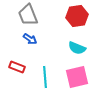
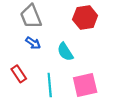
cyan semicircle: (77, 48) -> (65, 52), moved, turned 36
red rectangle: (17, 67) -> (19, 74), turned 35

